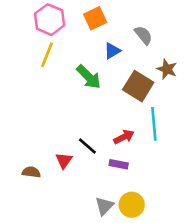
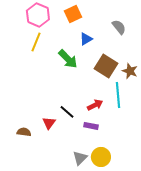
gray semicircle: (143, 35) -> (119, 27), moved
brown star: (167, 69) -> (130, 71), moved

